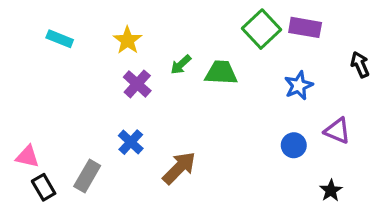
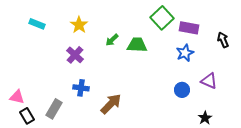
purple rectangle: (305, 27) -> (189, 28), moved
purple cross: (137, 84) -> (75, 55), moved
blue cross: (131, 142) -> (81, 88), turned -35

